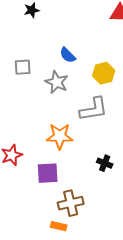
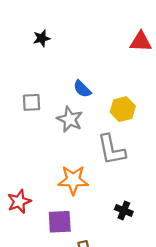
gray L-shape: (94, 109) -> (111, 150), turned 88

